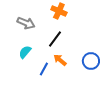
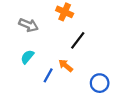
black line: (55, 39) -> (78, 40), moved
blue circle: (91, 61) -> (100, 83), moved

